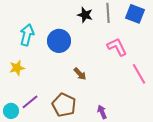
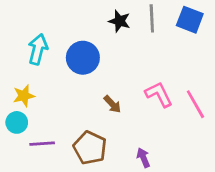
pink L-shape: (117, 47) -> (159, 94), moved
purple line: (30, 102) -> (42, 144), turned 36
cyan circle: (11, 111) -> (17, 122), moved

